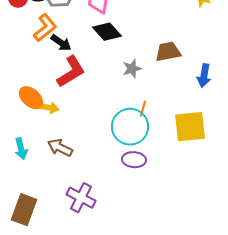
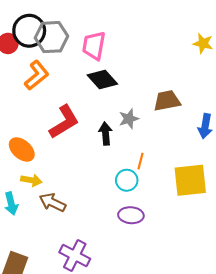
black arrow: (61, 43) -> (105, 134), moved, turned -130
yellow arrow: (49, 108) -> (31, 180), moved
cyan circle: (130, 127) -> (127, 180), size x0.6

